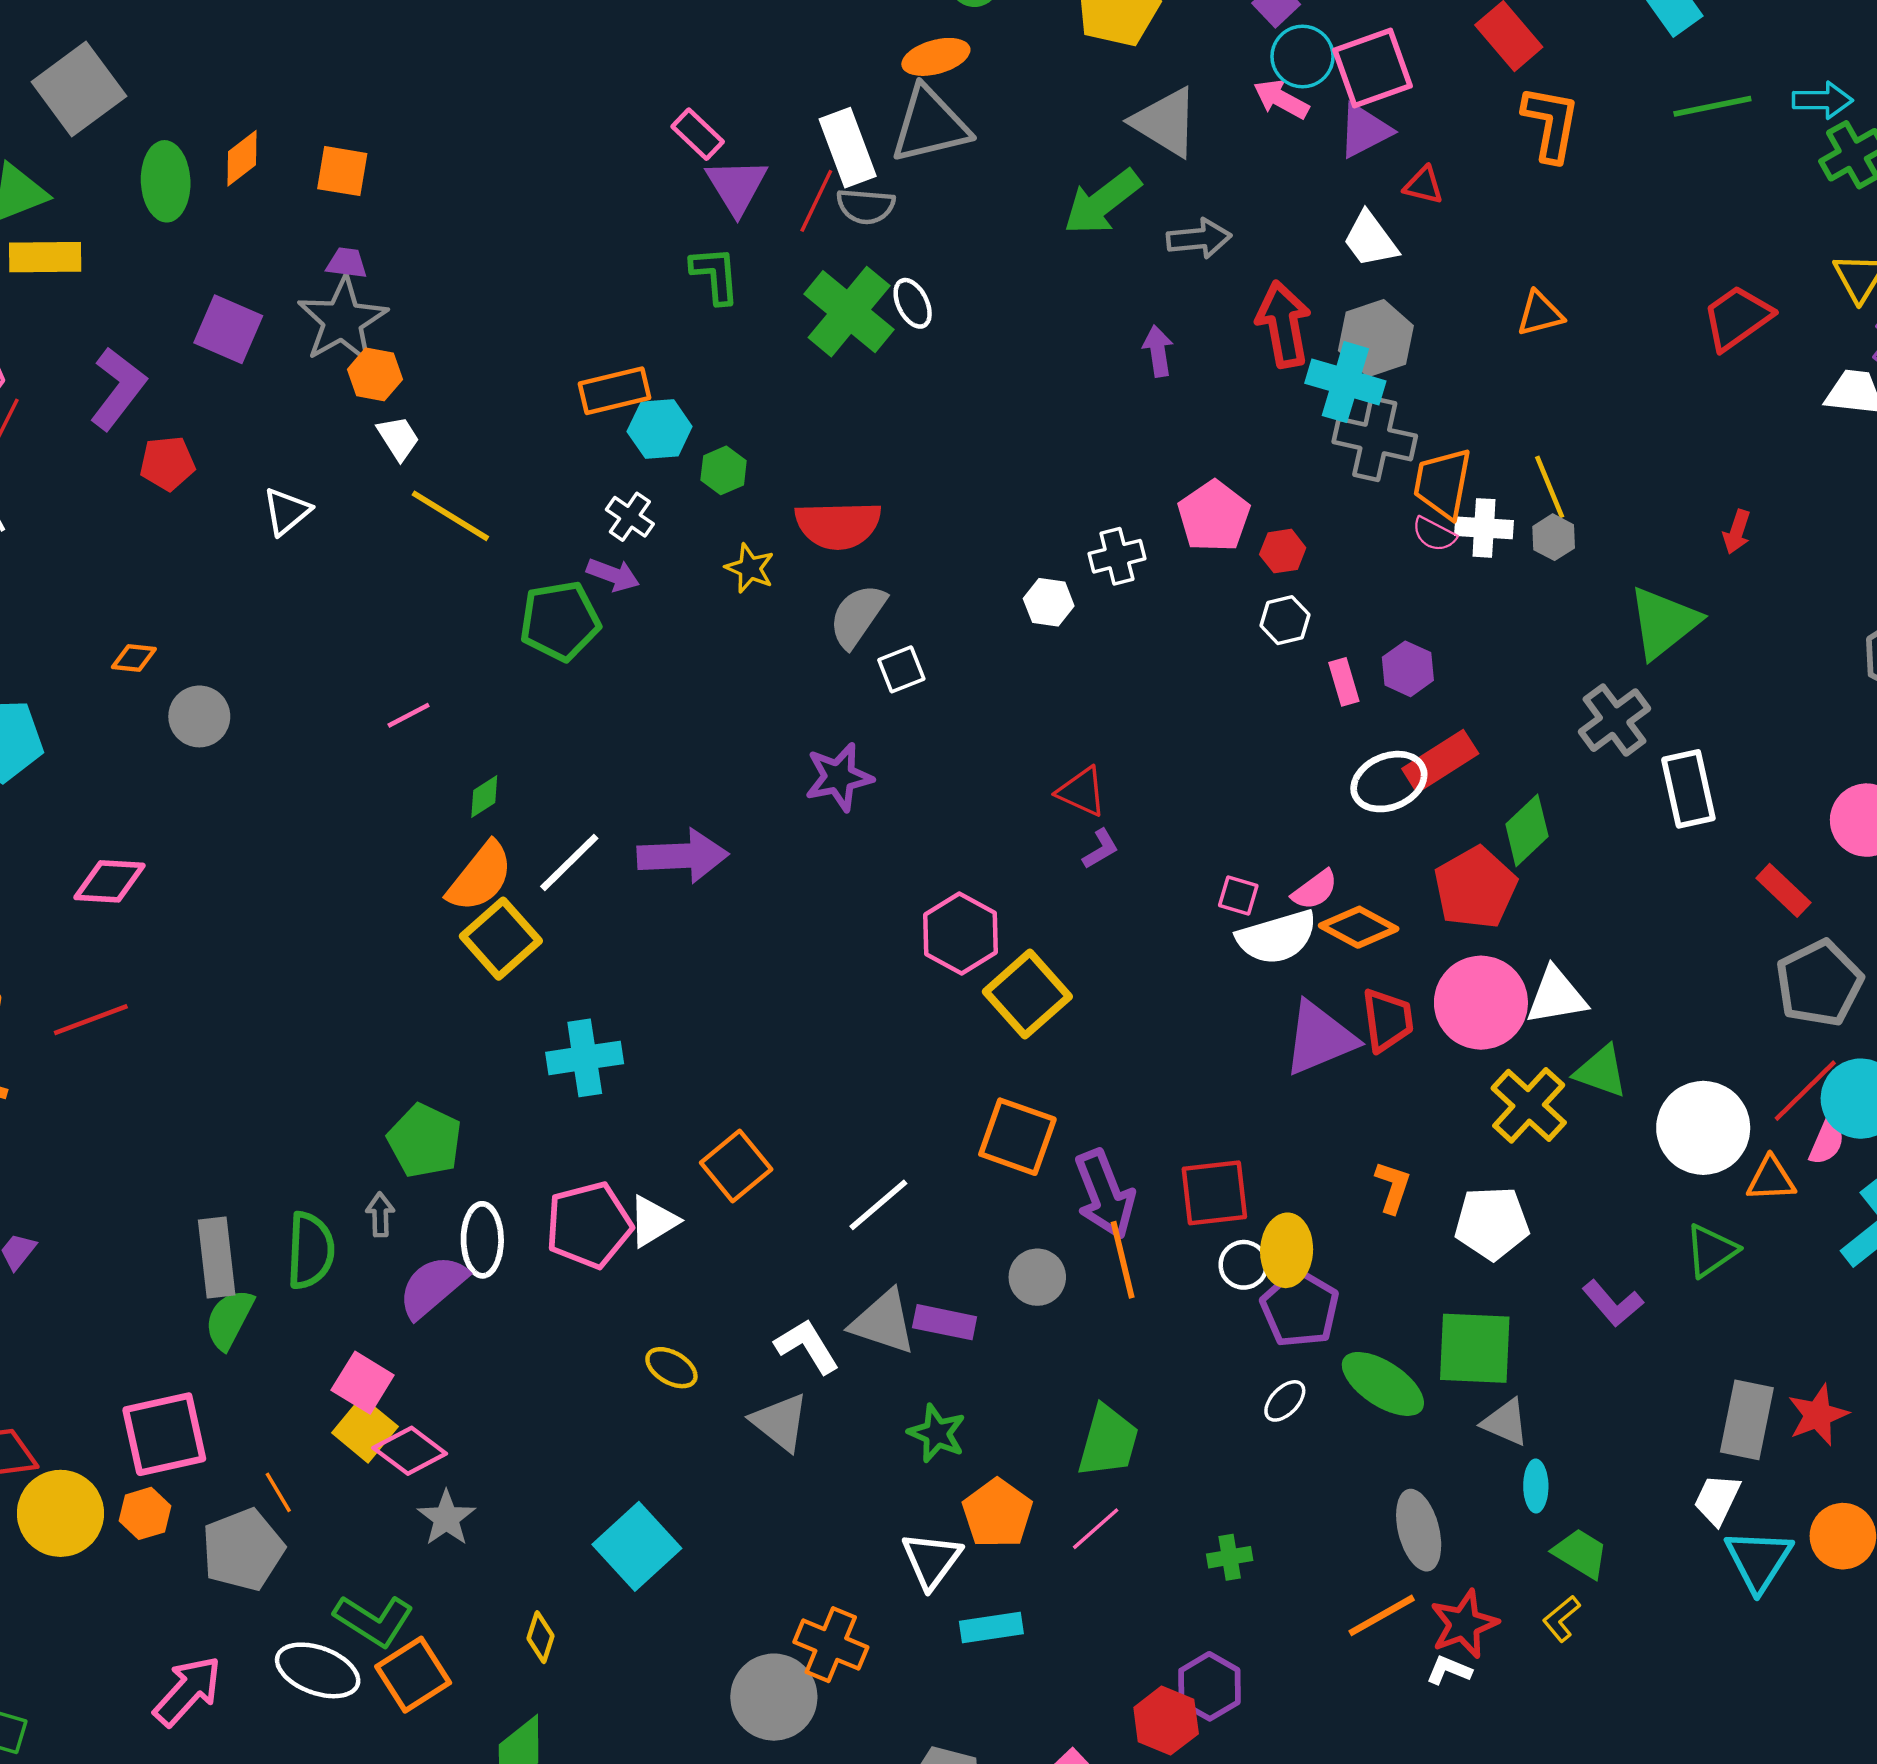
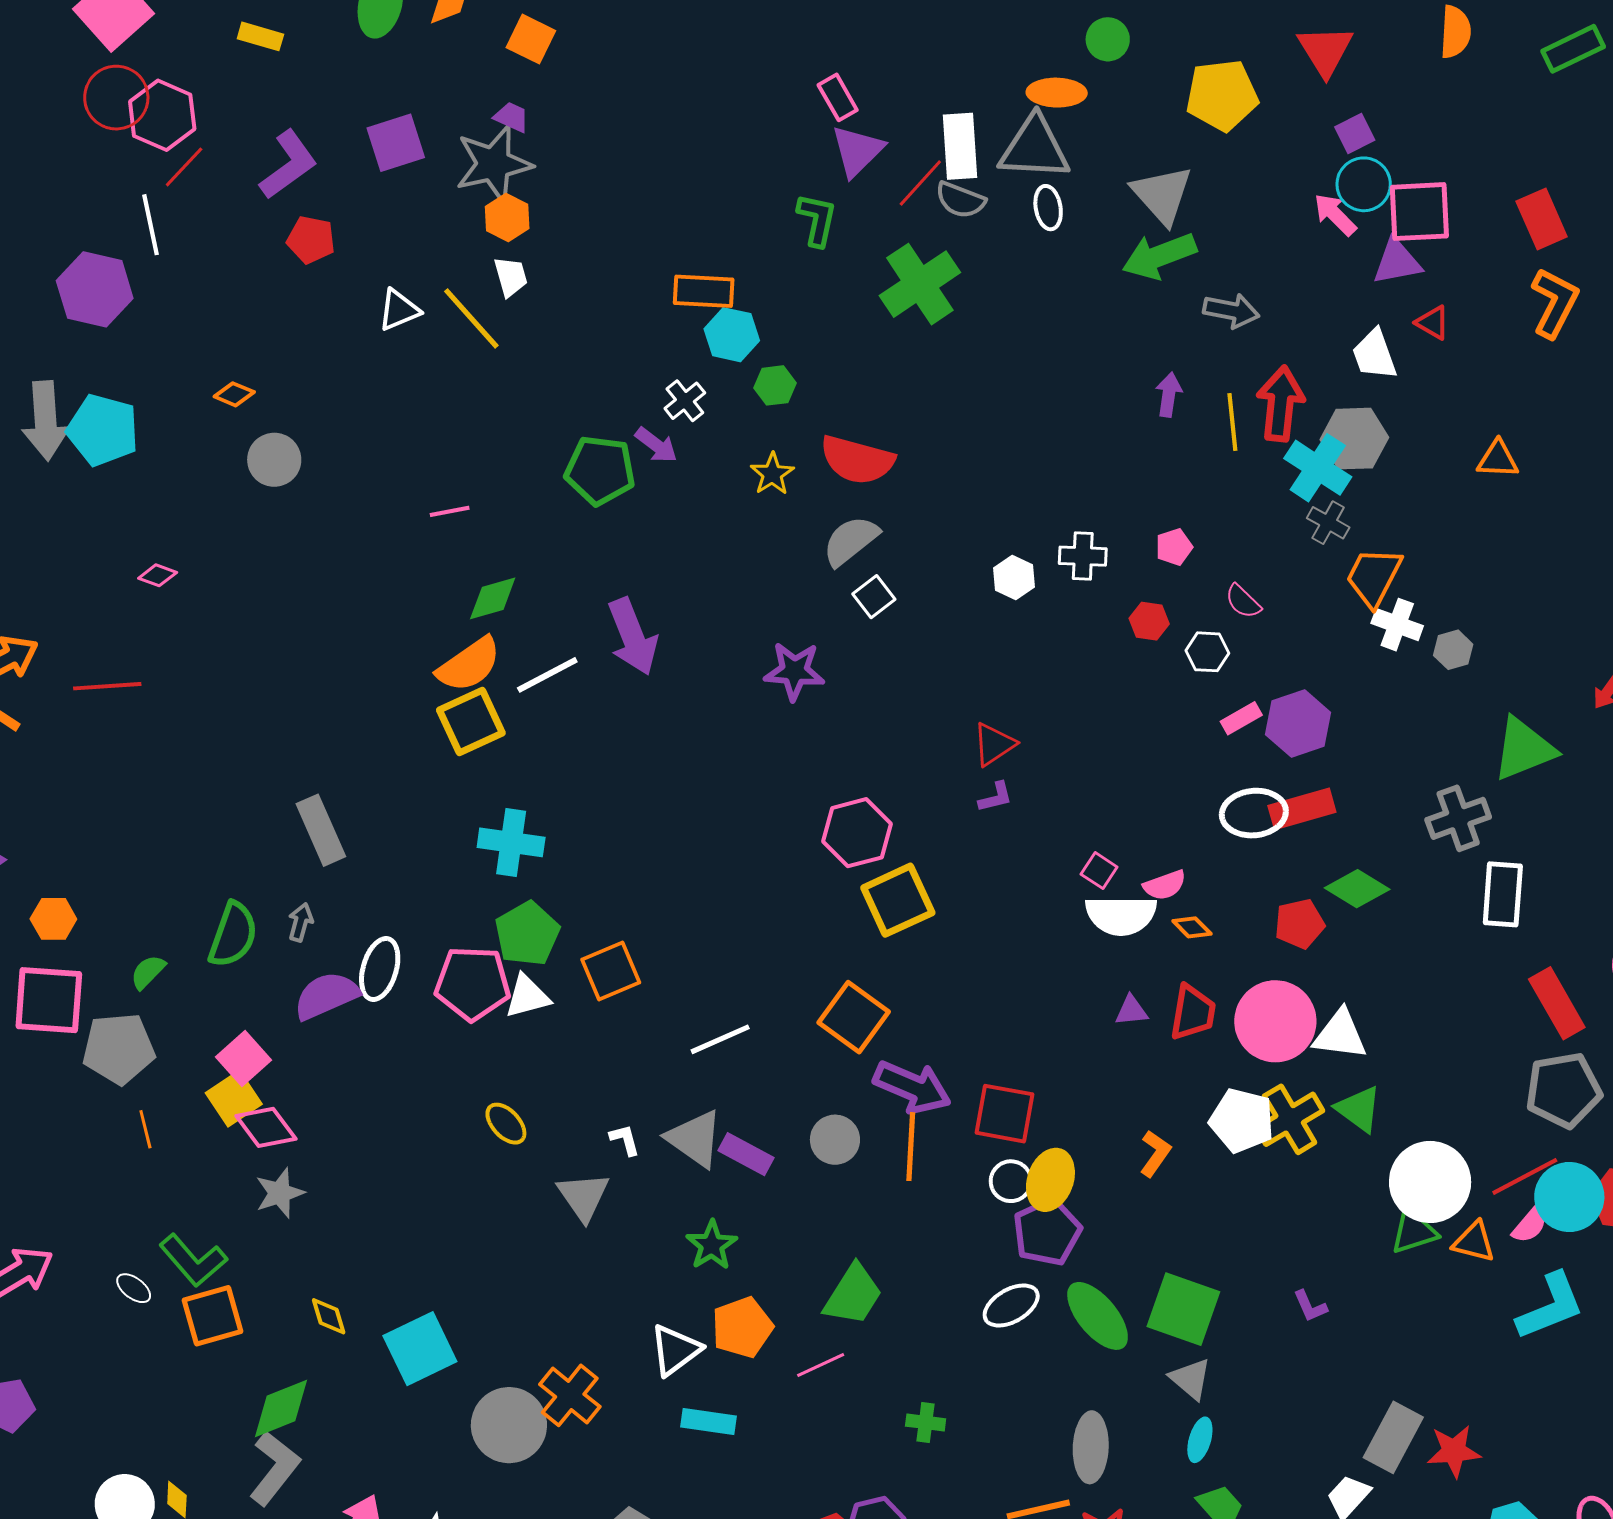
gray triangle: (1165, 122) -> (1162, 195), moved
yellow rectangle: (45, 257) -> (260, 36), size x0.7
white ellipse: (913, 303) -> (1048, 208), moved
purple square: (228, 329) -> (396, 143), turned 32
gray cross: (1375, 439) -> (1328, 523), size x0.6
yellow line: (1550, 487) -> (1232, 422), moved
yellow line: (450, 516) -> (471, 318), moved
pink pentagon: (1214, 516) -> (1174, 547), size x0.6
pink semicircle: (1434, 534) -> (1243, 601), moved
red hexagon: (1283, 551) -> (1149, 621), moved
white square: (901, 669) -> (874, 597), turned -33
purple hexagon: (1408, 669) -> (1298, 723), size x1.4
pink rectangle: (1344, 682) -> (1241, 718), turned 60
red triangle: (1082, 792) -> (994, 744), turned 45
green diamond: (484, 796) -> (493, 598), size x1.4
green diamond: (1527, 830) -> (1357, 889), turned 58
purple arrow: (683, 856) -> (633, 637), moved, turned 54
pink diamond: (109, 881) -> (158, 575), size x0.6
red pentagon: (1475, 888) -> (1300, 924), size x0.7
red rectangle: (1783, 890) -> (1557, 1003), size x1.4
orange diamond: (1359, 927) -> (1192, 927), size x0.6
purple triangle: (1320, 1038) -> (1131, 1011), size x0.5
green pentagon: (425, 1141) -> (527, 934), moved
purple arrow: (1105, 1194) -> (912, 1087), turned -62
white pentagon: (1492, 1223) -> (1242, 1121), moved
green triangle: (1711, 1250) -> (1414, 1231), moved
gray rectangle: (217, 1258) -> (321, 830), moved, turned -34
purple L-shape: (1613, 1303) -> (1310, 1306), size x0.7
green semicircle: (229, 1319) -> (148, 972), size x0.7
white L-shape: (807, 1346) -> (625, 1140), size x0.6
white ellipse: (1285, 1401) -> (1011, 1305), size x1.4
pink square: (164, 1434) -> (49, 1000), moved
orange hexagon: (145, 1513) -> (53, 919), moved
cyan square: (637, 1546) -> (420, 1349), moved
gray pentagon: (243, 1550) -> (119, 1049), moved
yellow diamond: (541, 1637) -> (329, 1316), turned -51
white ellipse: (318, 1670) -> (134, 1288), size x0.5

